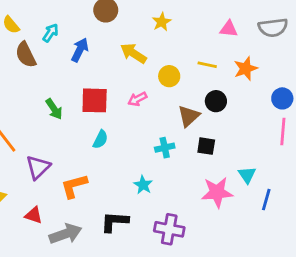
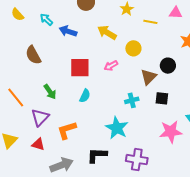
cyan arrow: (51, 33) -> (46, 19), turned -80
blue arrow: (80, 50) -> (68, 31), turned -96
brown semicircle: (26, 55) -> (33, 55), moved
yellow line: (207, 65) -> (150, 22), moved
green arrow: (54, 109) -> (50, 92), moved
cyan star: (143, 185) -> (117, 128), size x1.6
red triangle: (34, 215) -> (38, 144), moved

